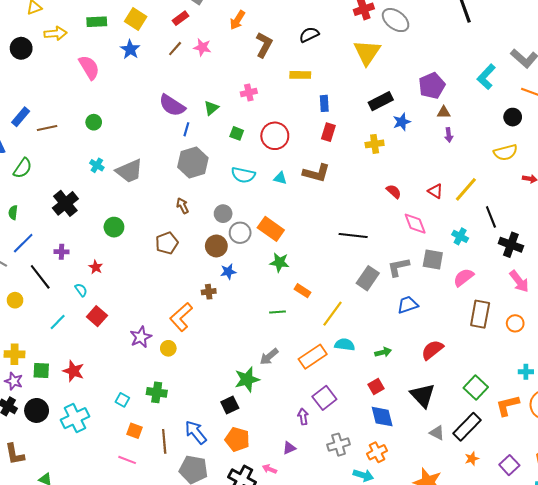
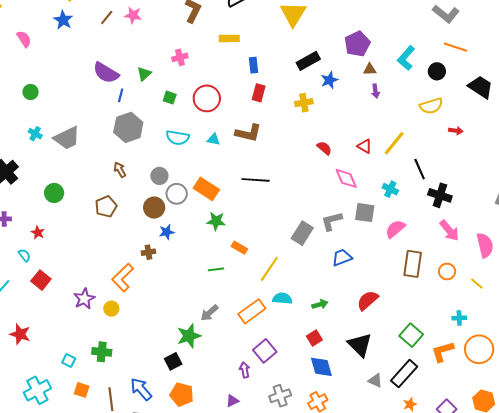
pink semicircle: (89, 67) -> (24, 39), size x0.7
cyan L-shape: (486, 77) -> (406, 58), moved
black line: (353, 236) -> (256, 180), moved
cyan cross: (75, 418) -> (37, 390), moved

